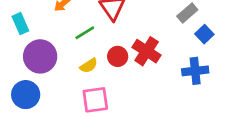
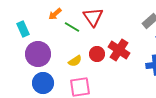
green line: (85, 33) -> (72, 27), moved, turned 63
blue circle: (26, 95) -> (43, 83), moved

